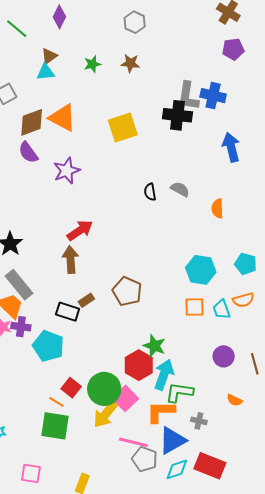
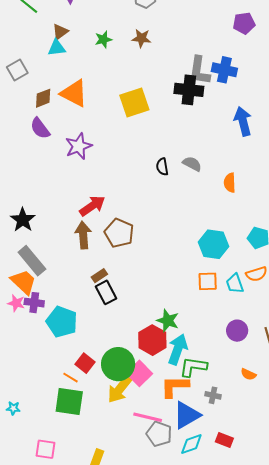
brown diamond: (32, 122) -> (43, 98), size x0.7
brown pentagon: (127, 291) -> (119, 233), moved
black rectangle: (68, 312) -> (106, 292), moved, turned 45
red rectangle: (210, 466) -> (224, 440), size x0.6

